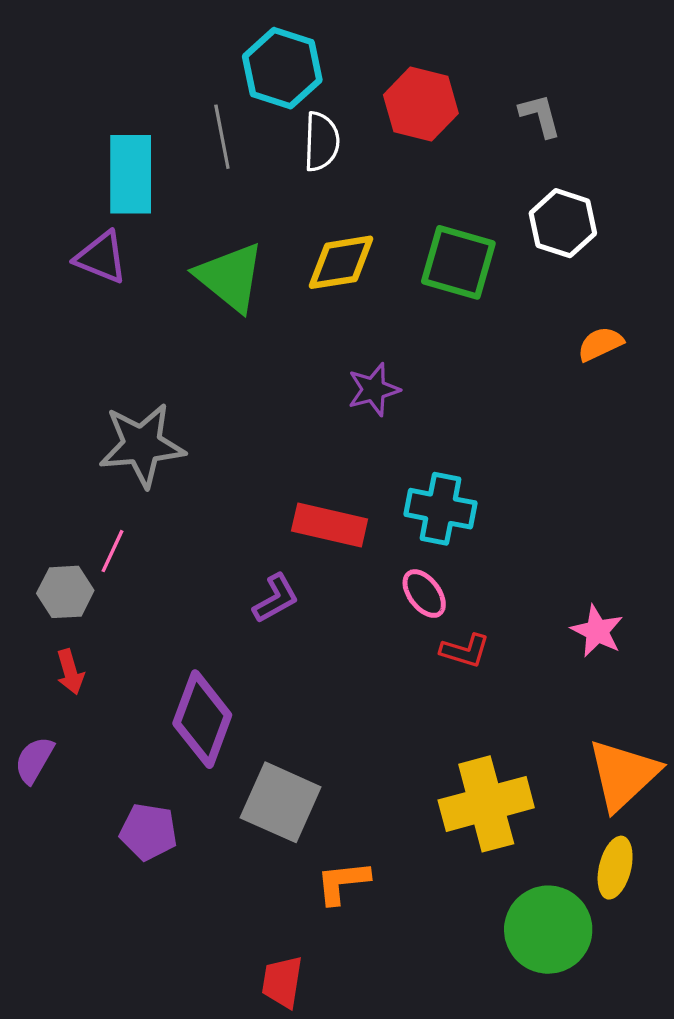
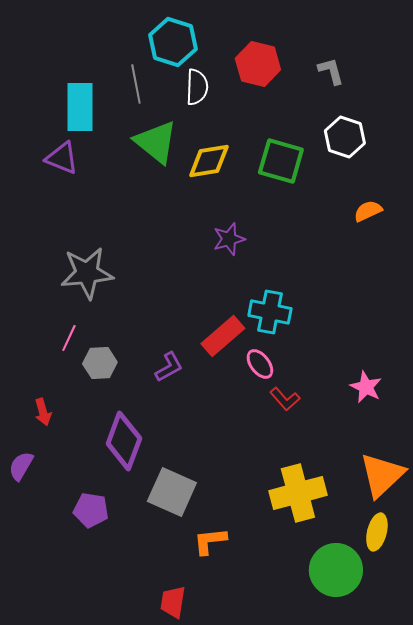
green triangle: (230, 277) -> (156, 142), moved
red rectangle: (330, 525) -> (223, 336), moved, turned -54
gray hexagon: (65, 592) -> (100, 363), moved
red L-shape: (465, 651) -> (285, 399), turned 32

